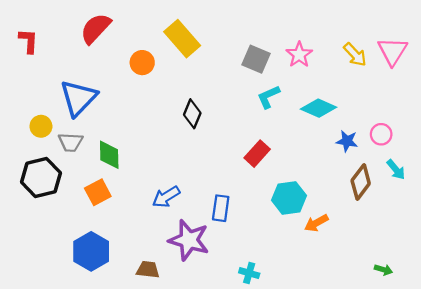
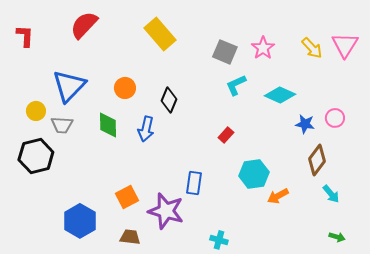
orange circle: (142, 63) -> (125, 88), moved
red rectangle: (257, 154) -> (226, 135), size x0.7
green diamond: (109, 155) -> (108, 125), moved
cyan arrow: (396, 170) -> (331, 194), moved
orange square: (98, 192) -> (127, 197), moved
blue arrow: (166, 197) -> (146, 129), moved, turned -45

